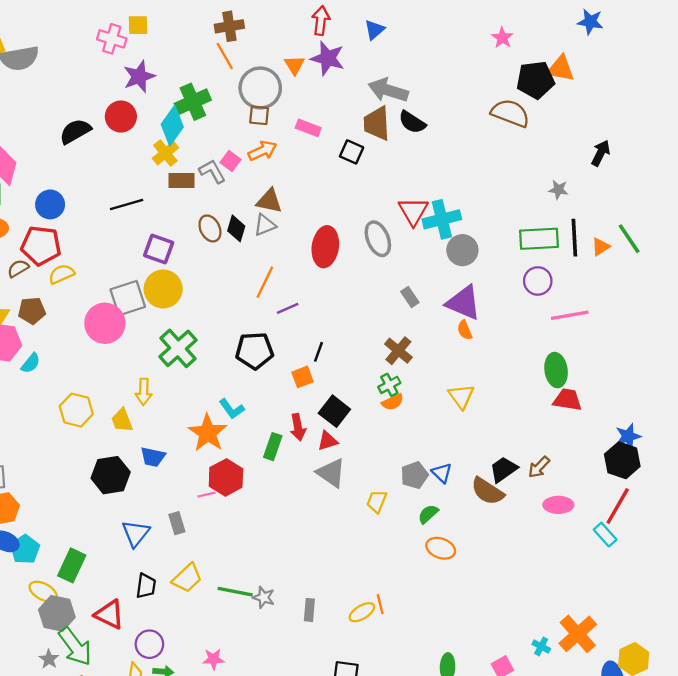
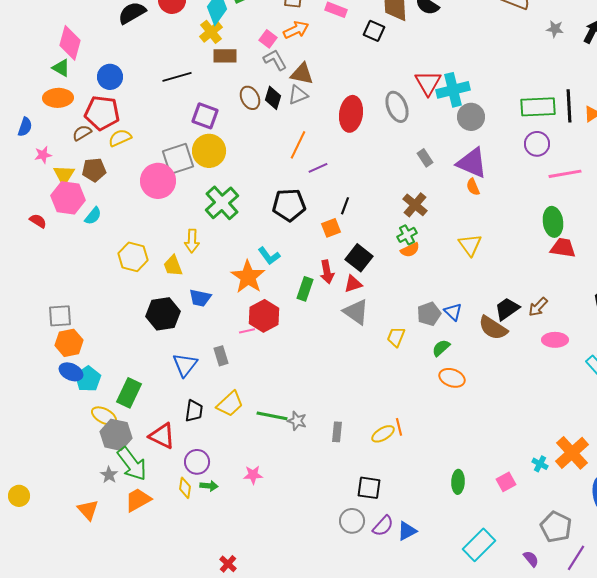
gray L-shape: (212, 171) -> (275, 60), moved
gray star: (558, 190) -> (555, 29), moved

